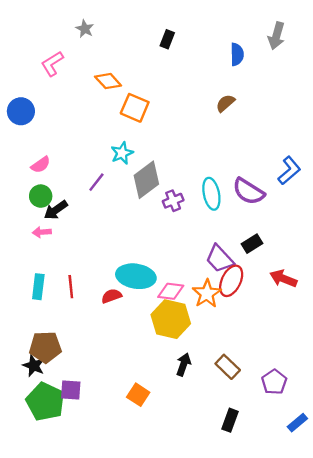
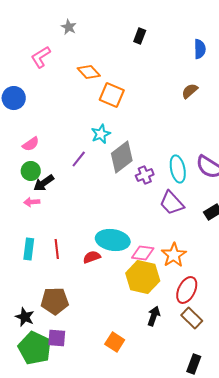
purple trapezoid: (220, 259) -> (172, 203), moved
red ellipse: (231, 281) -> (187, 290), moved
brown pentagon: (45, 347) -> (55, 301), moved

